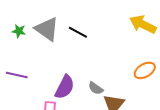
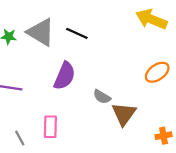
purple semicircle: (65, 87) -> (65, 76), moved

